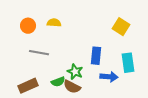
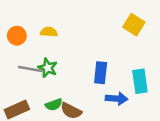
yellow square: (121, 27) -> (134, 25), moved
green star: (75, 72) -> (48, 68), moved

